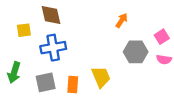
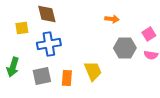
orange arrow: (122, 20) -> (112, 19), turned 64

